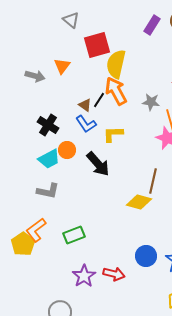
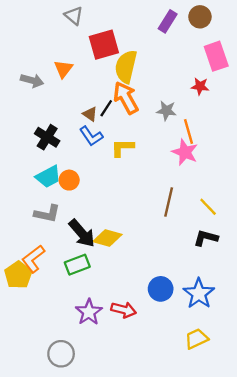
orange circle: (67, 150) -> (69, 180), moved
black arrow: (98, 164) -> (82, 233), moved
yellow diamond: (139, 202) -> (107, 238), moved

